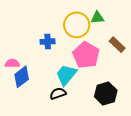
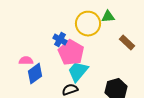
blue cross: (48, 42) -> (60, 40), turned 32
pink pentagon: (86, 55) -> (71, 53), moved

